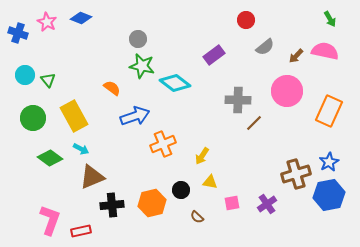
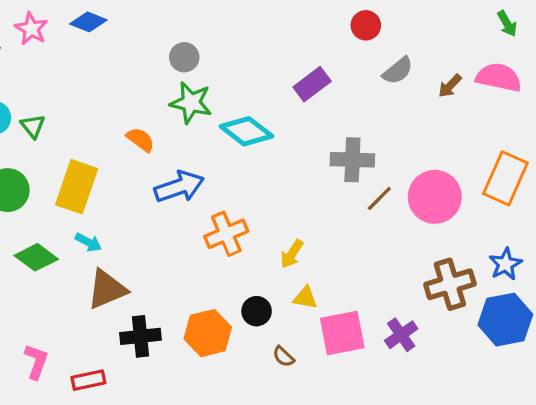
pink circle: (287, 91) -> (435, 197), moved
yellow rectangle: (74, 116) -> (77, 187), turned 48
pink square: (232, 203) -> (342, 333), size x1.8
pink L-shape: (50, 220) -> (36, 362), size x0.7

